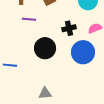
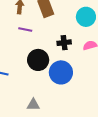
blue circle: (83, 52) -> (61, 72), moved

